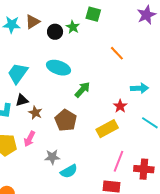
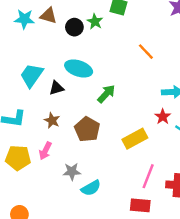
brown triangle: (33, 22) -> (48, 16), turned 49
black triangle: (22, 100) -> (56, 88), moved
red star: (120, 106) -> (163, 117), moved

